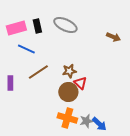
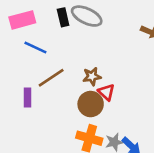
black rectangle: (37, 26) -> (63, 17), moved
purple rectangle: (10, 83) -> (28, 97), moved

